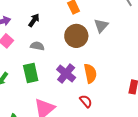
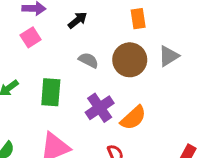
gray semicircle: (37, 46) -> (88, 60), moved
orange semicircle: (90, 73) -> (133, 118), turned 42

